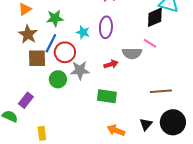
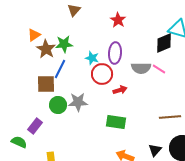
brown star: (28, 34) -> (46, 49), moved
red circle: (65, 52) -> (102, 74), moved
gray semicircle: (132, 53) -> (141, 68), moved
gray star: (80, 70) -> (78, 102), moved
green circle: (58, 79) -> (58, 105), moved

